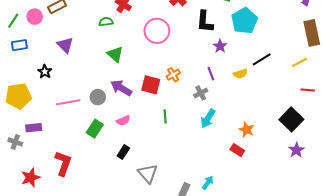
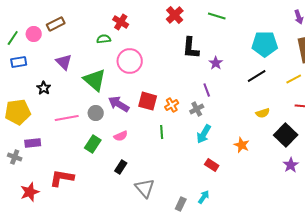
cyan pentagon: (244, 21) -> (265, 44), moved, turned 30
black L-shape: (205, 22) -> (191, 48), moved
pink circle: (157, 31) -> (130, 61), moved
green triangle: (115, 54) -> (95, 80), moved, size x1.4
yellow semicircle: (240, 74) -> (263, 113), moved
orange cross: (173, 75) -> (172, 105), moved
red rectangle: (237, 150) -> (212, 165), moved
red L-shape: (63, 163) -> (62, 178), turned -100

